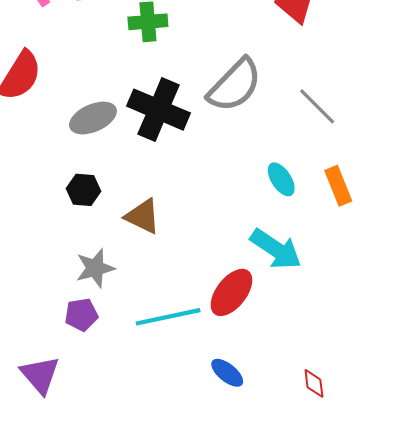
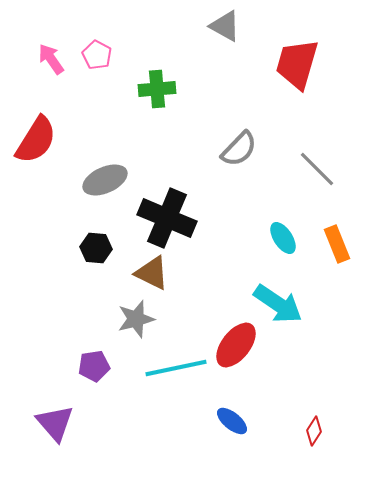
gray semicircle: (235, 85) -> (239, 149), size x0.7
black cross: (159, 110) -> (167, 218), moved
gray star: (95, 268) -> (136, 319), moved
red diamond: (314, 383) -> (314, 431), turned 40

